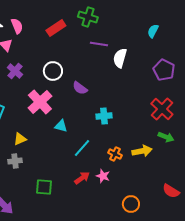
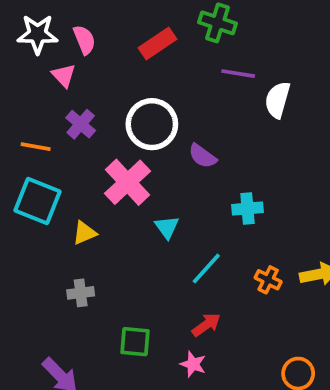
white circle: (53, 71) -> (152, 124), size x1.4
cyan triangle: (61, 126) -> (167, 227), turned 40
yellow triangle: (20, 139) -> (84, 233), moved
pink star: (103, 176) -> (193, 364), moved

